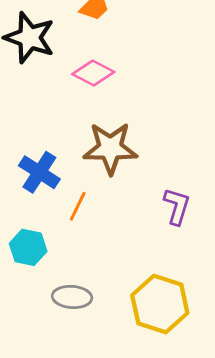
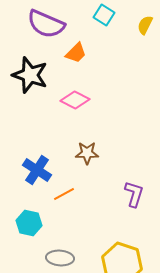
brown star: (110, 148) -> (87, 153), size x0.6
orange line: (78, 206) -> (64, 194), turned 35

